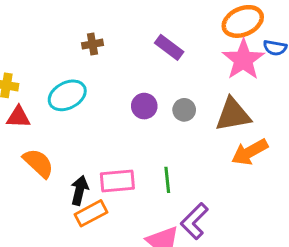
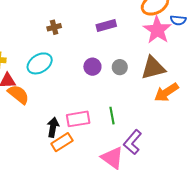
purple rectangle: (169, 47) -> (106, 26), turned -48
orange semicircle: (38, 163) -> (18, 94), moved

